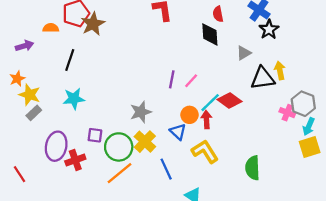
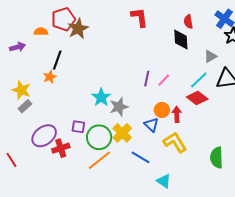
orange star: (17, 79) -> (50, 77), moved
cyan star: (74, 99) -> (101, 97), moved, turned -30
cyan line: (210, 103) -> (199, 80), moved
purple ellipse: (56, 146) -> (44, 136), turned 40
blue line: (166, 169) -> (141, 157), turned -36

